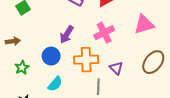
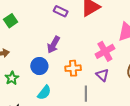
pink cross: (104, 33) -> (105, 51), moved
orange cross: (86, 60) -> (73, 68), size x0.7

